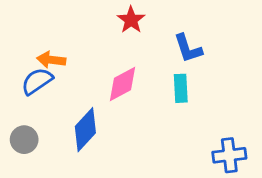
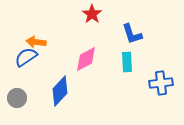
blue cross: (229, 155) -> (161, 83), moved

